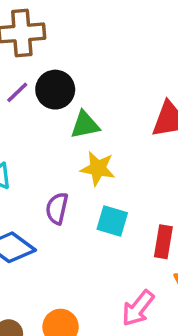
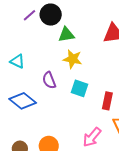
purple semicircle: (57, 208) -> (49, 80), turned -36

